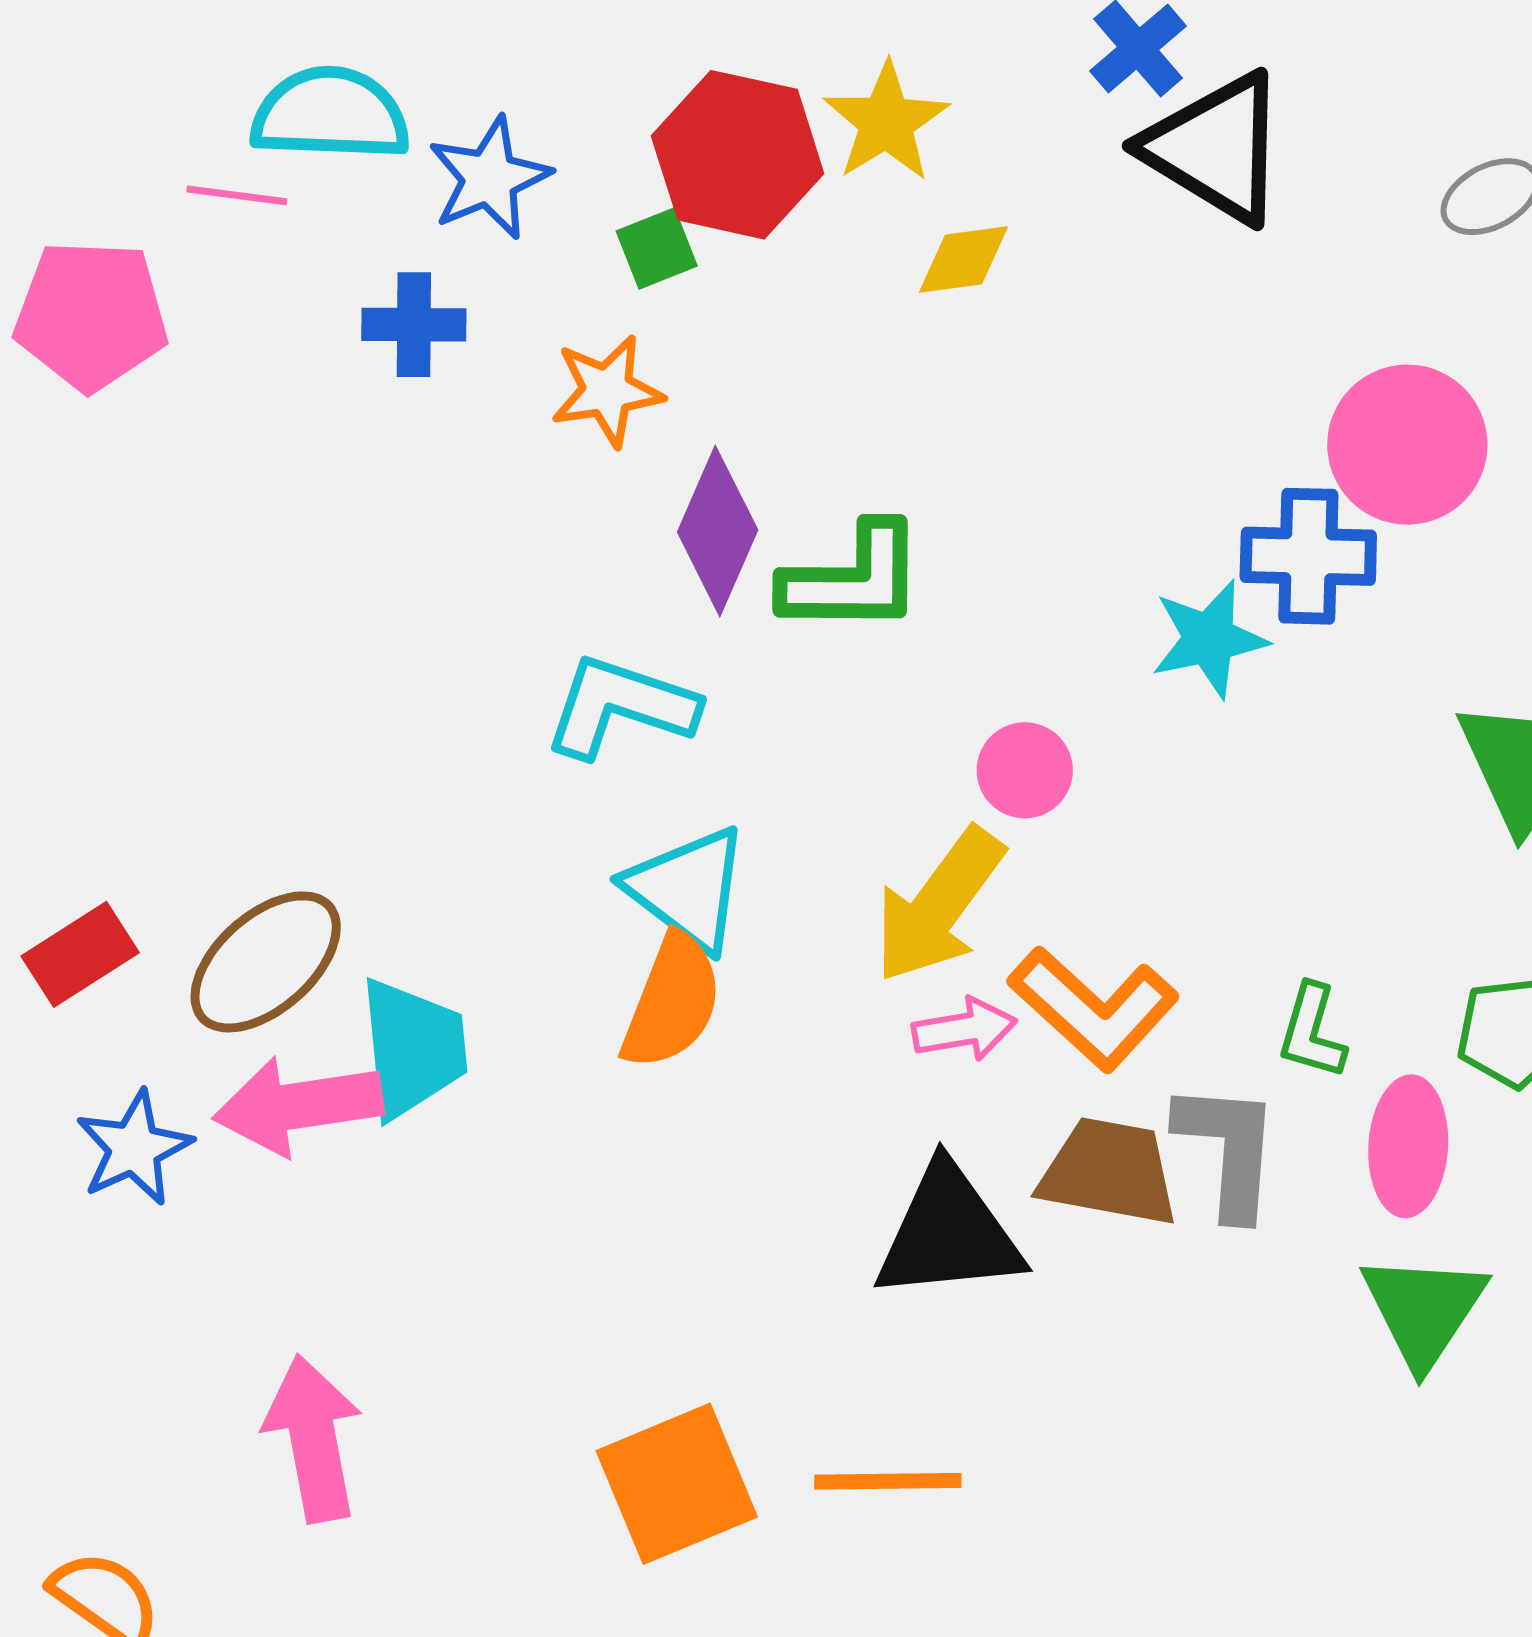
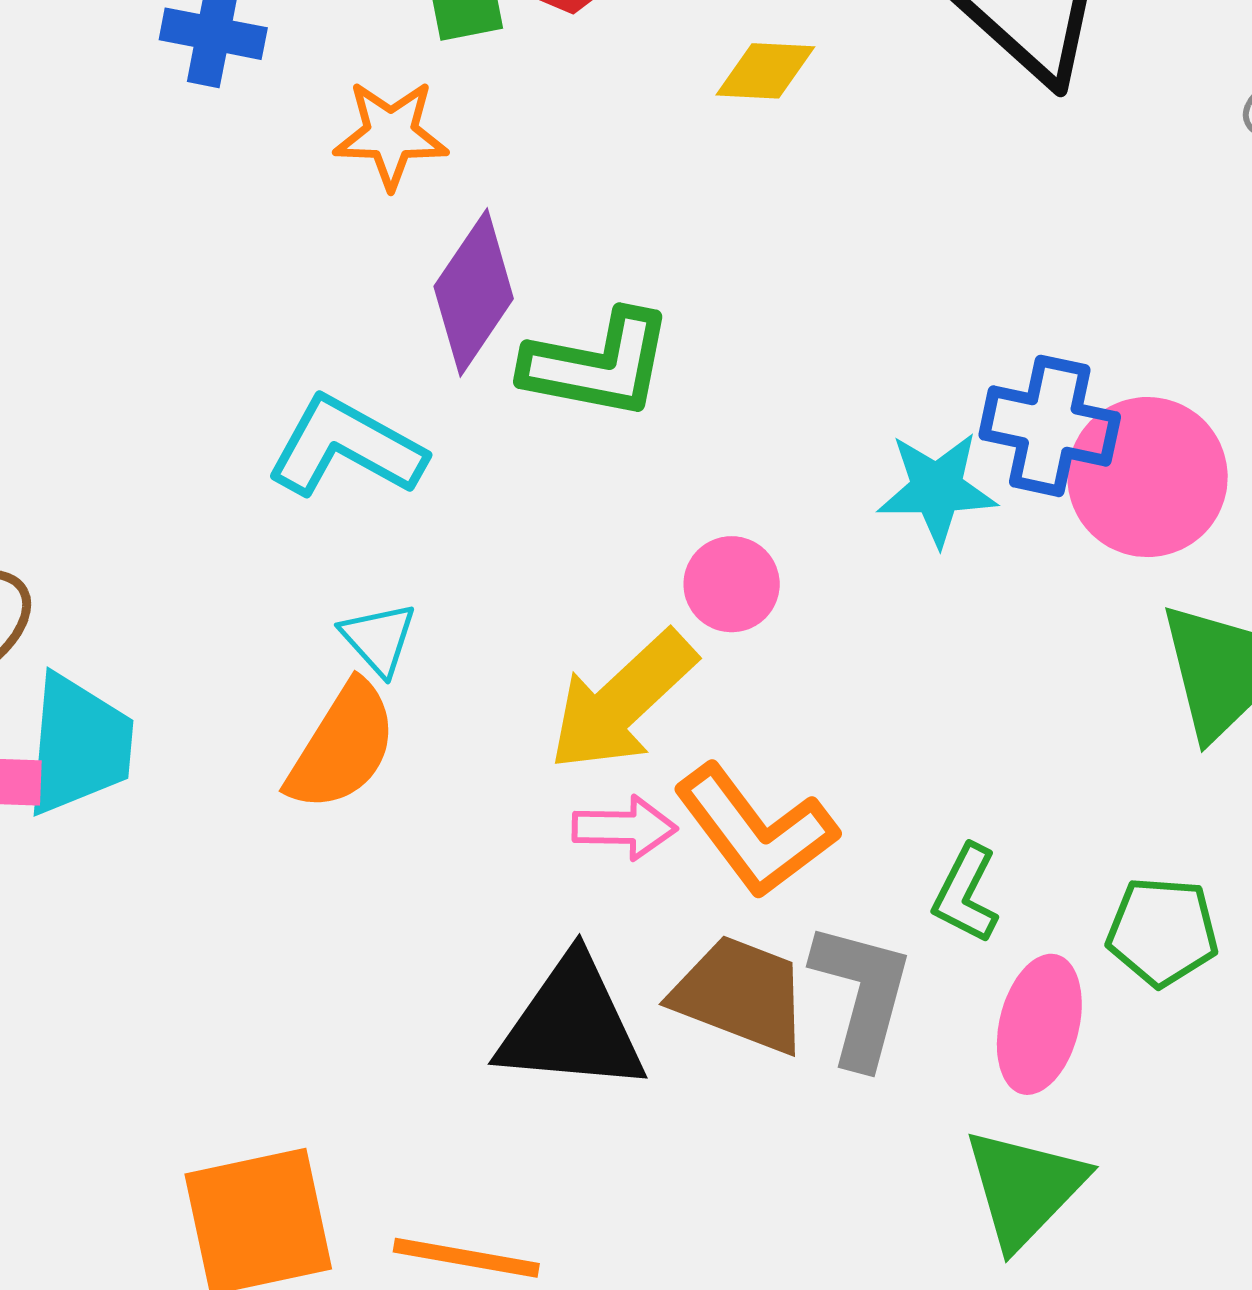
pink circle: (1407, 445) -> (1148, 477), moved
cyan triangle: (688, 889) -> (379, 639), size x0.6

